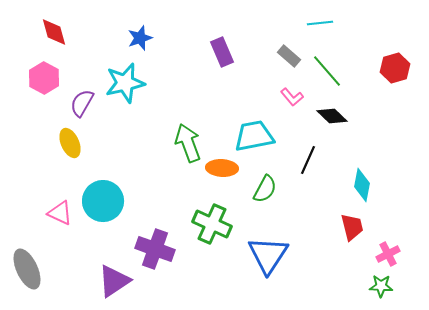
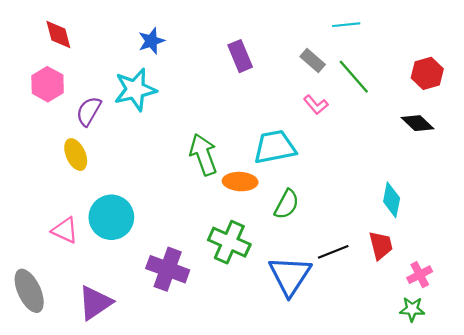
black diamond: (332, 116) -> (418, 123), moved
black line: (308, 160) -> (333, 252), moved, turned 44
purple triangle: (114, 281) -> (95, 303), moved

